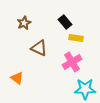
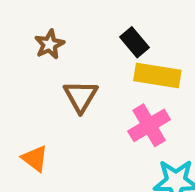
yellow rectangle: (76, 38) -> (157, 75), size x1.5
brown triangle: (39, 48) -> (81, 96), turned 36

